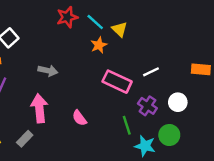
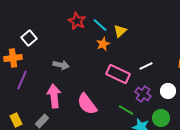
red star: (67, 17) -> (77, 21), turned -30
yellow triangle: (119, 29) -> (120, 31), turned 32
pink semicircle: (79, 118) -> (87, 104), size x1.6
green line: (127, 125) -> (126, 110), turned -42

